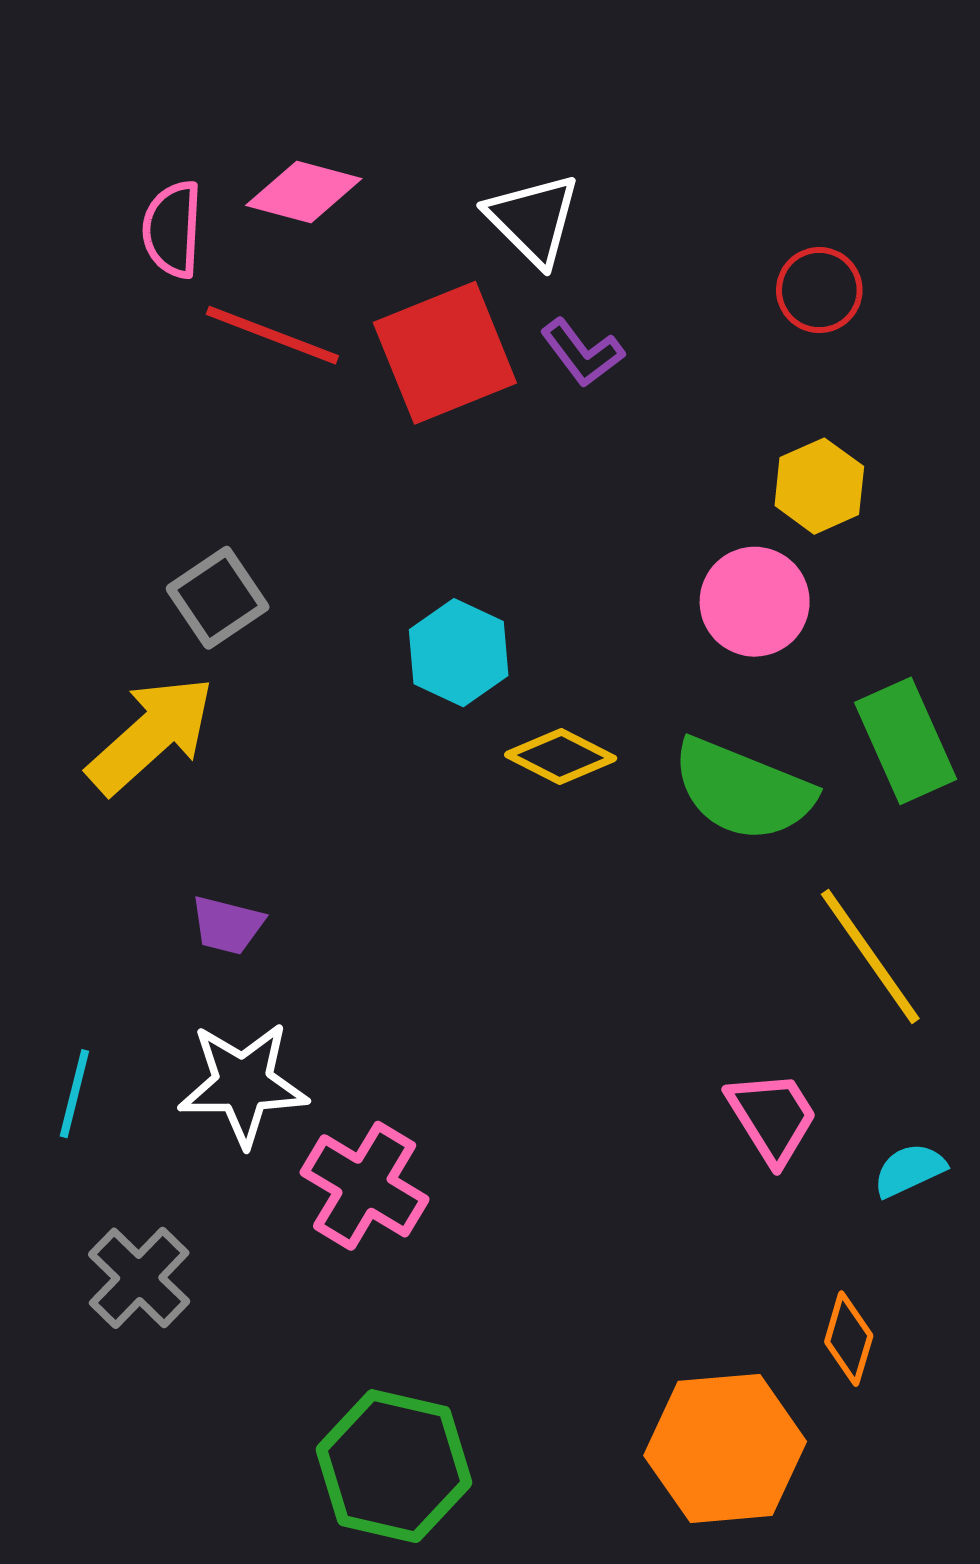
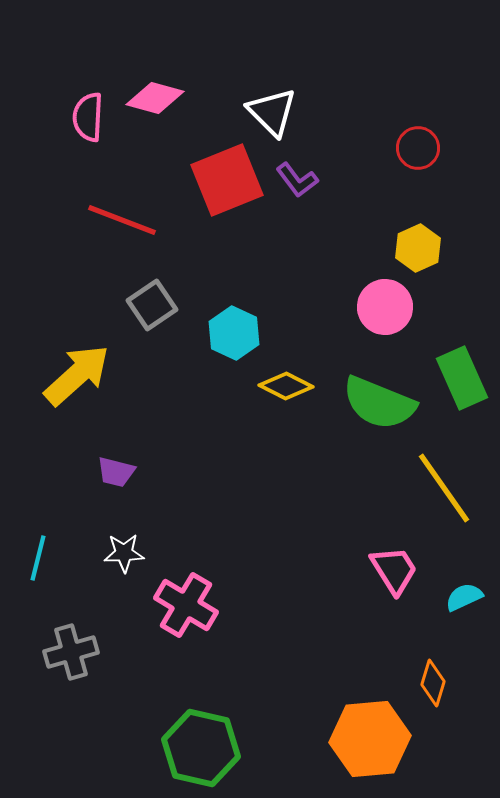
red line: (272, 335) -> (122, 220), moved
gray square: (218, 598) -> (152, 305), moved
white star: (243, 1084) -> (124, 553), size x0.6
gray cross: (139, 1278) -> (71, 652), turned 30

